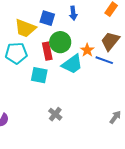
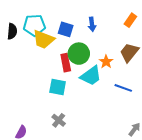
cyan pentagon: (16, 53) -> (34, 25), moved
blue line: (104, 60) -> (123, 88), moved
gray cross: (55, 114) -> (59, 120), moved

